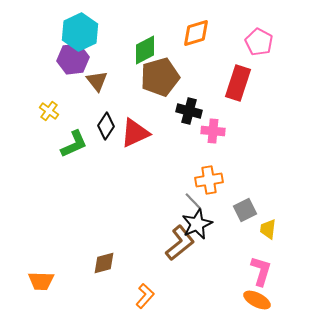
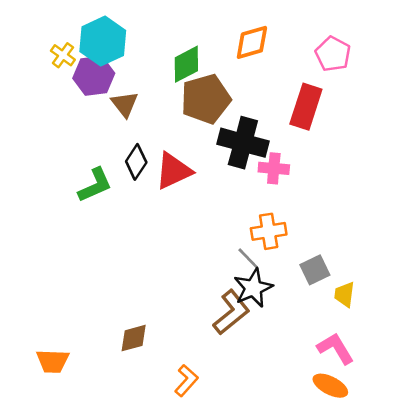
yellow cross: (49, 111) -> (63, 55), moved
black cross: (189, 111) -> (243, 143), size x1.5
pink L-shape: (261, 271) -> (335, 348), turned -48

